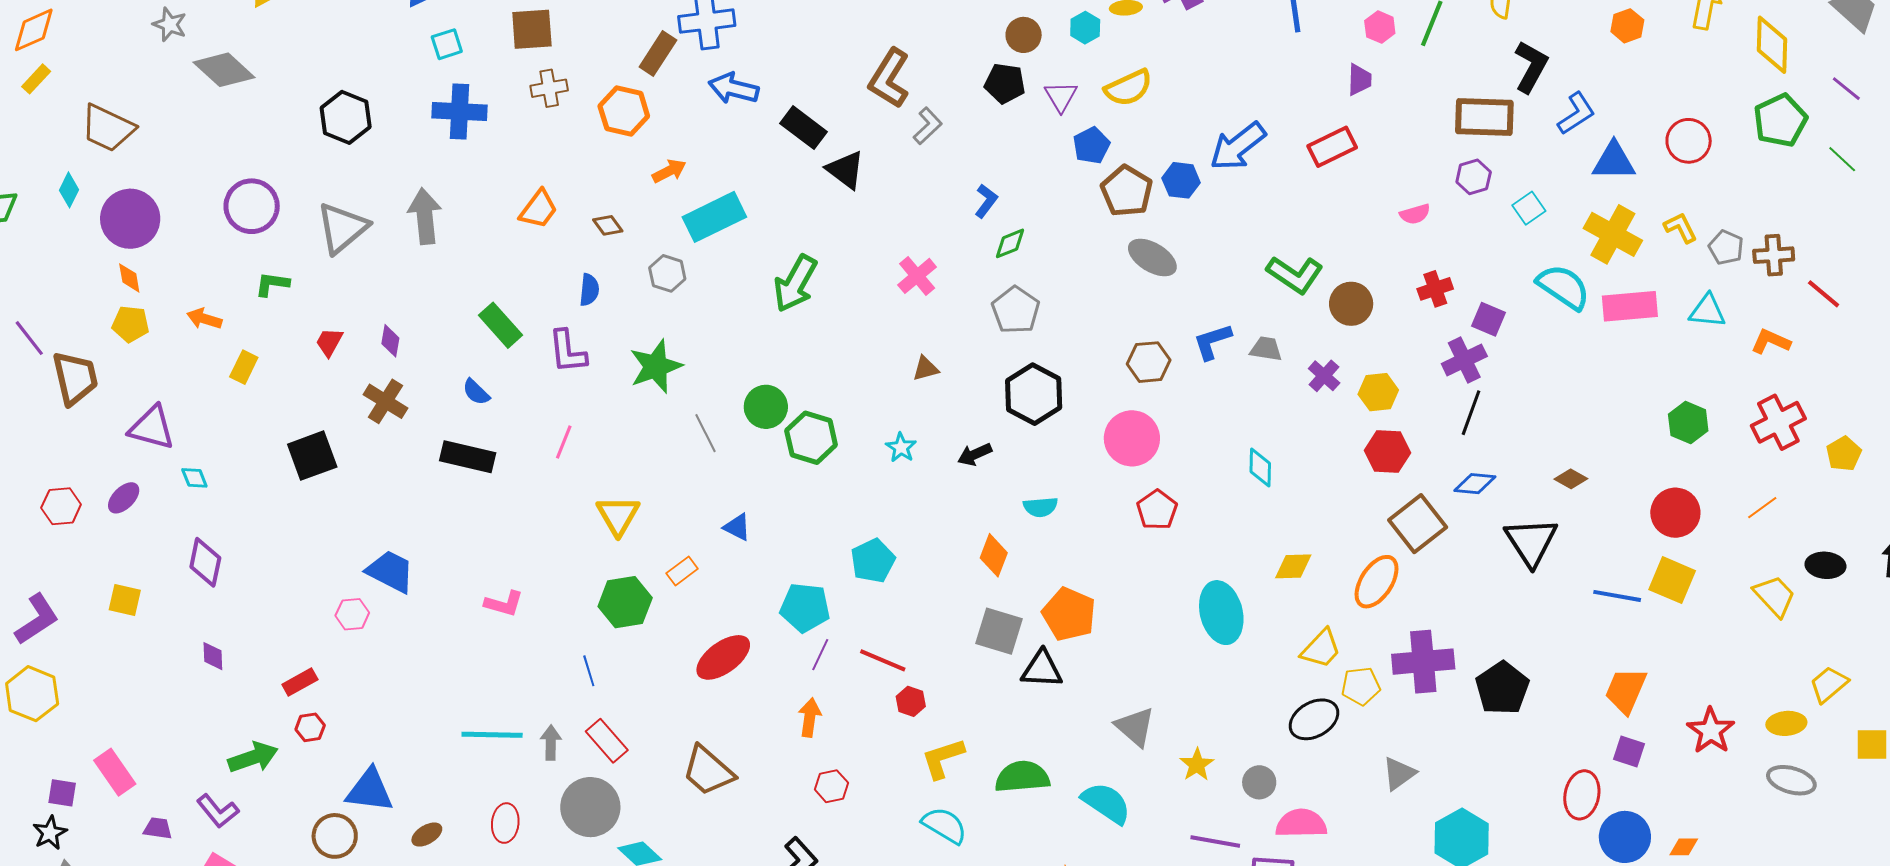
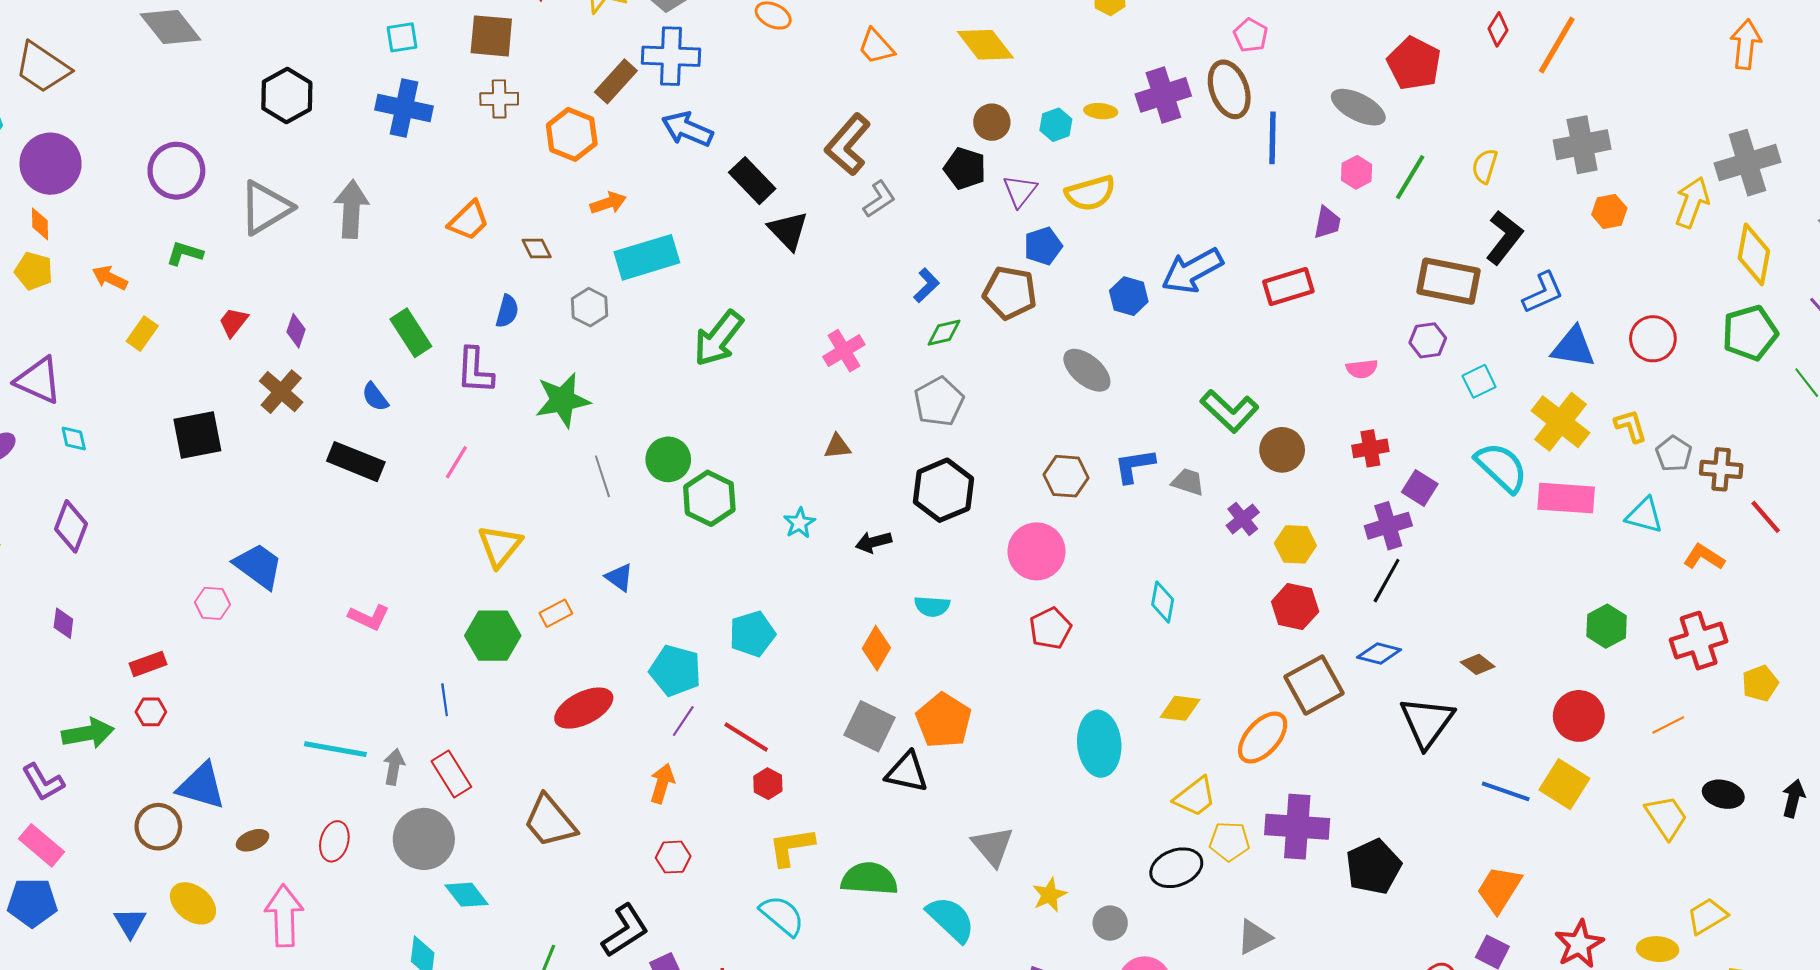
brown pentagon: (1127, 191) -> (1010, 293), moved, turned -30

